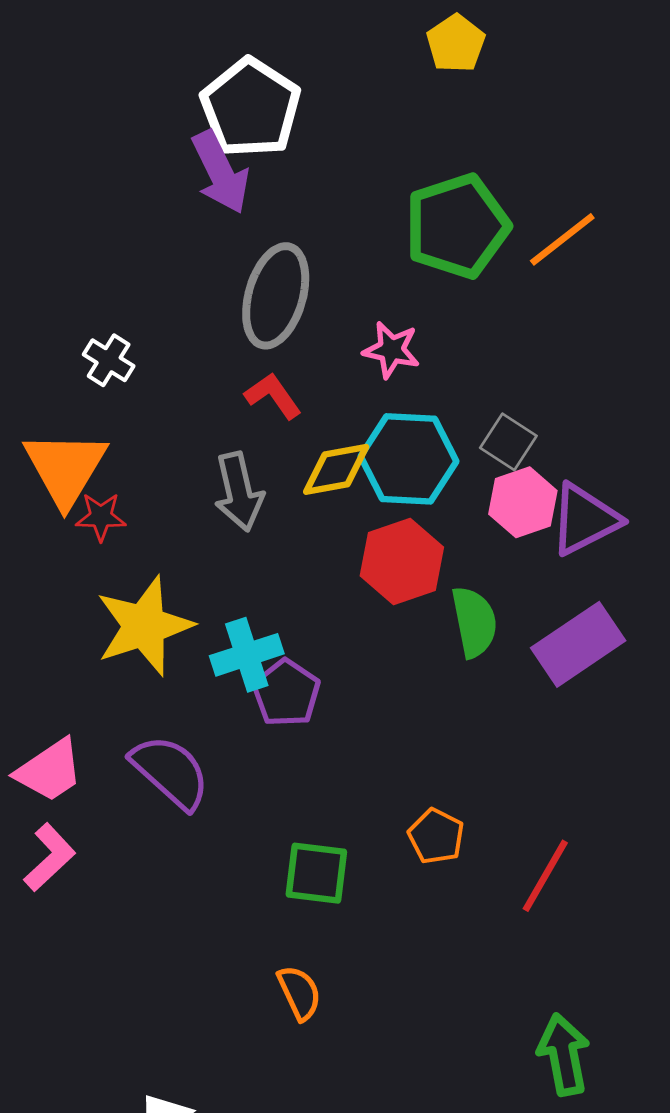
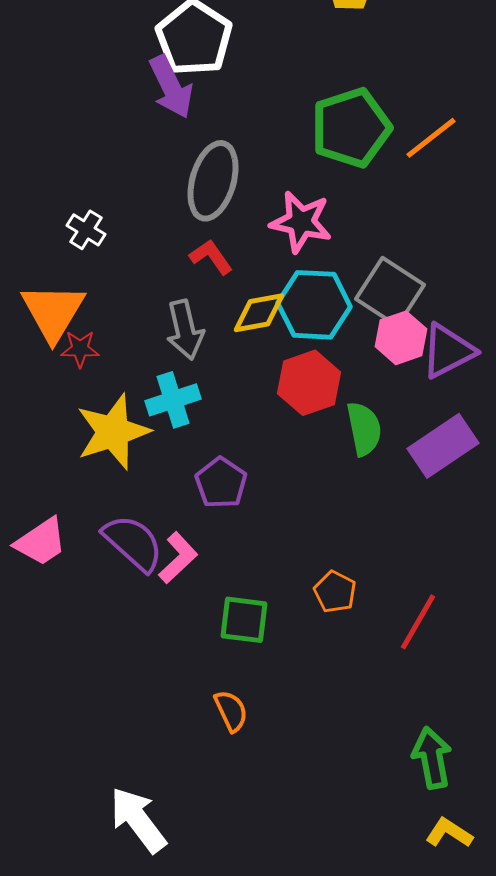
pink star: (391, 350) -> (301, 222), size x1.4
gray square: (508, 442) -> (390, 292), size x1.6
cyan cross: (247, 655) -> (173, 400), moved
pink L-shape: (50, 857) -> (178, 558), moved

